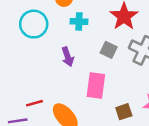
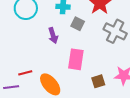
gray square: (109, 50) -> (78, 24), moved

